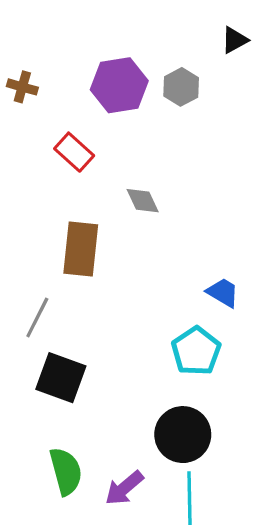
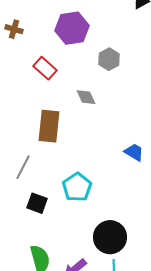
gray hexagon: (181, 87) -> (109, 59), moved
cyan pentagon: (196, 351) -> (77, 187), moved
black square: (61, 378) -> (37, 203), size x0.7

